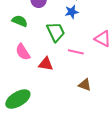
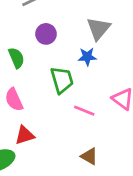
green semicircle: (20, 21) -> (16, 58), turned 35
red triangle: (46, 64) -> (25, 135), moved, turned -35

